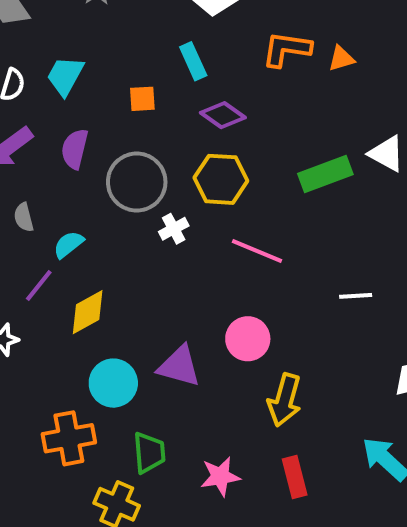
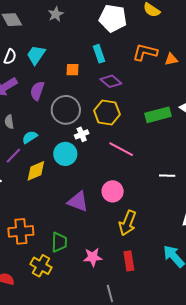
cyan circle: (113, 383) -> (65, 154), moved

